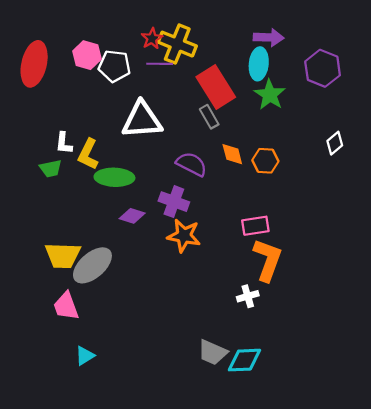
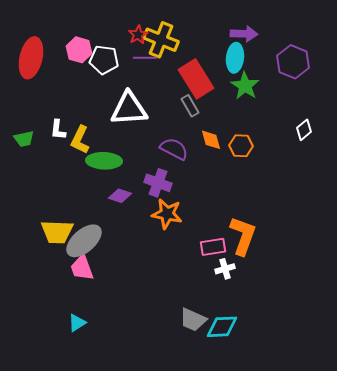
green trapezoid: (51, 168) -> (24, 139), moved
pink rectangle: (255, 226) -> (213, 247), moved
pink trapezoid: (66, 306) -> (82, 268), moved

